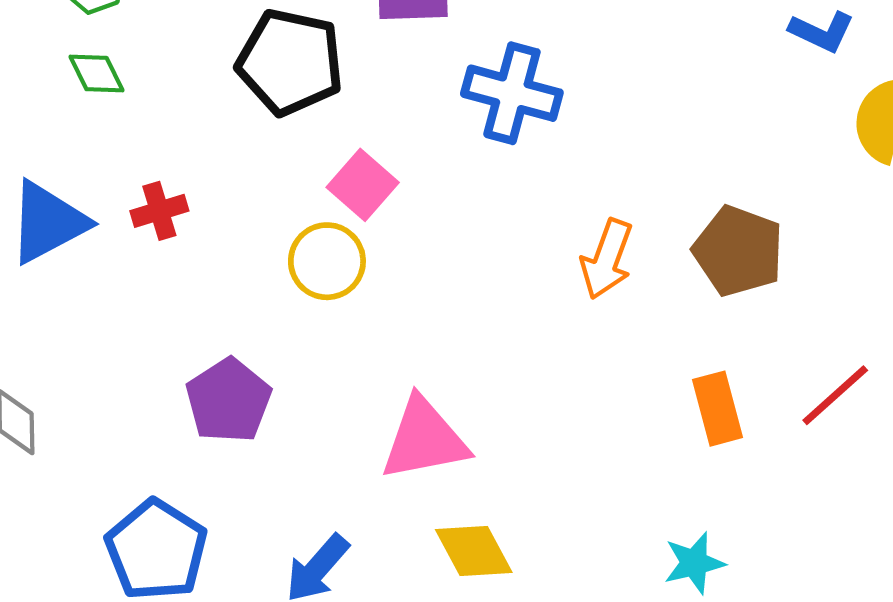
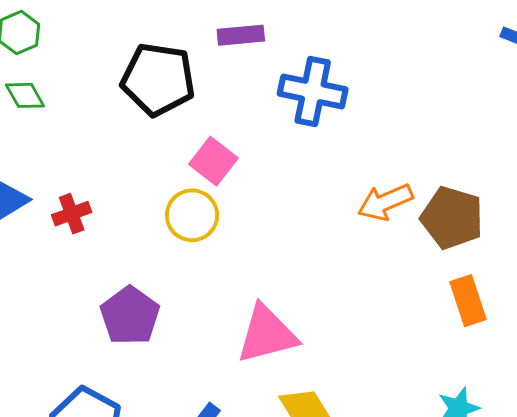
red cross: (159, 211) -> (72, 214), moved
brown pentagon: (738, 251) -> (452, 218), moved
orange arrow: (607, 259) -> (385, 202), turned 50

